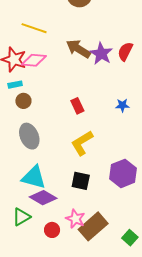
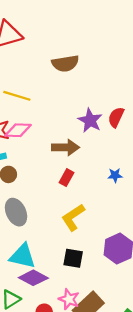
brown arrow: (78, 49) -> (65, 147), moved, turned 150
red rectangle: (77, 106) -> (67, 178), turned 56

